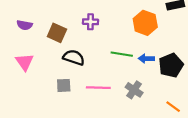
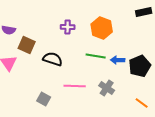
orange hexagon: (145, 23) -> (102, 28), moved
brown square: (57, 33) -> (27, 45), moved
gray square: (64, 85) -> (44, 99), moved, turned 32

